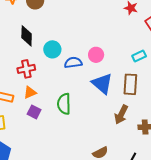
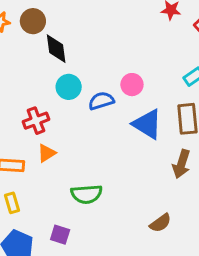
black diamond: (27, 36) -> (56, 49), moved
green semicircle: (64, 104) -> (87, 194), moved, turned -85
purple square: (34, 112) -> (60, 235), moved

